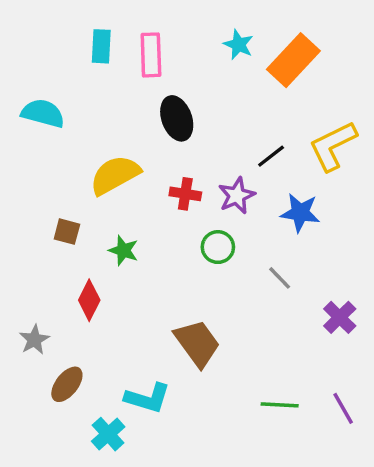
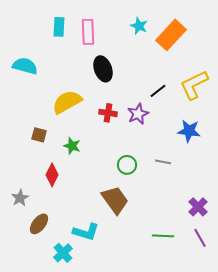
blue star: (300, 213) -> (189, 131), moved
green circle: (218, 247) -> (127, 165), moved
gray line: (280, 278) -> (163, 162), turned -35
purple cross: (340, 317) -> (198, 207), moved

